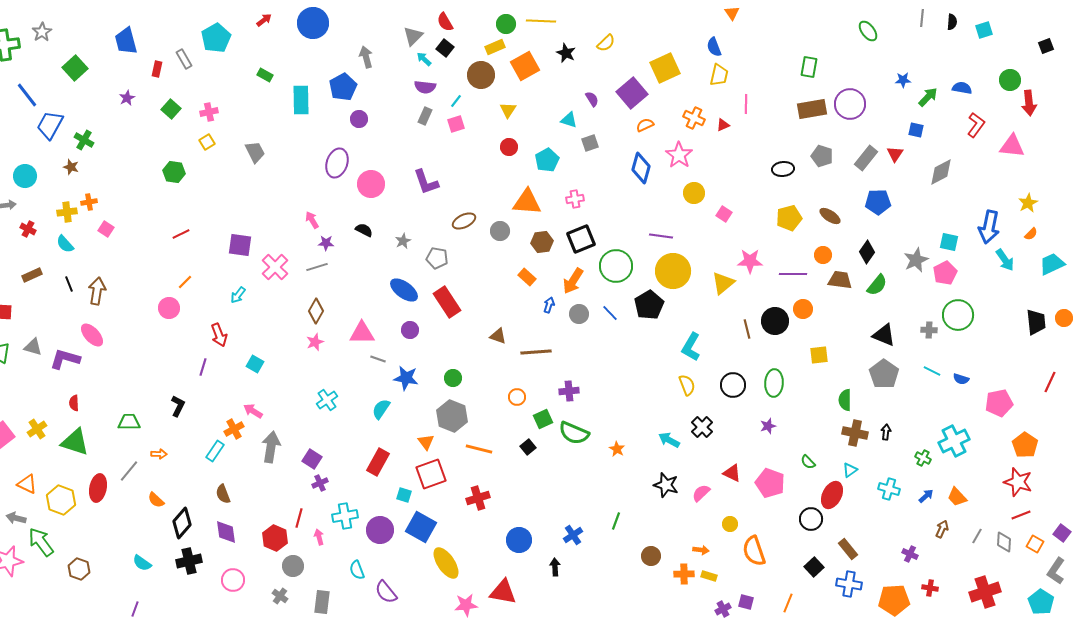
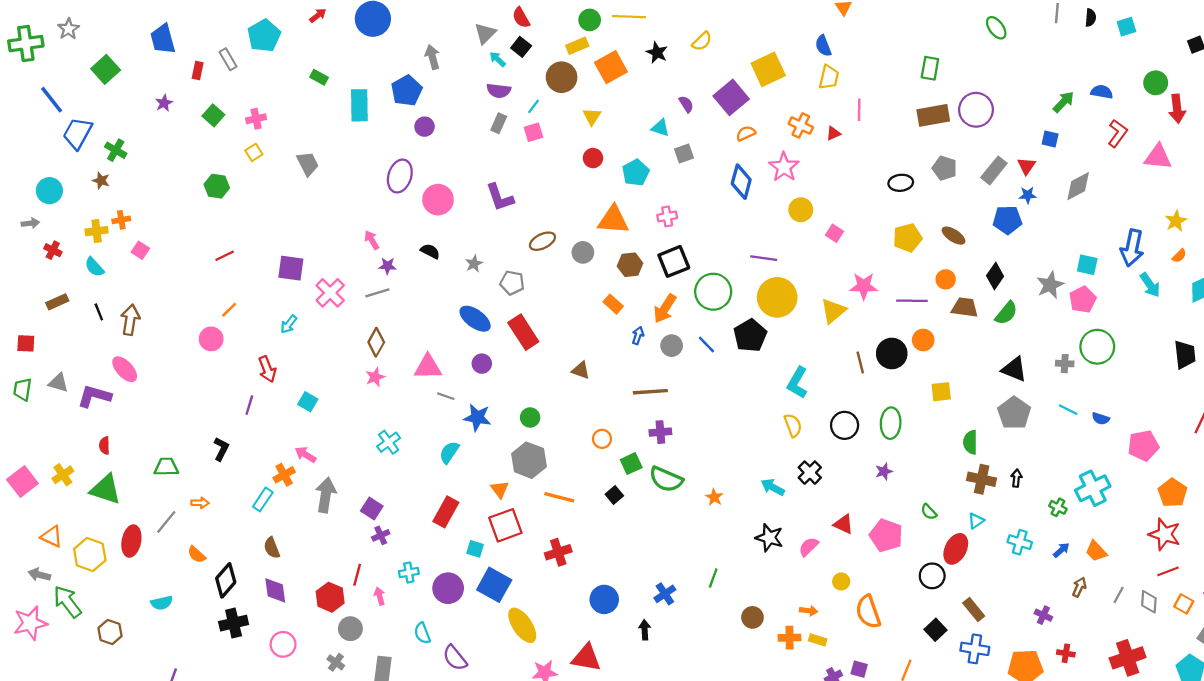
blue star: (903, 80) -> (1028, 195), moved
brown line: (536, 352) -> (650, 392), moved
cyan cross: (345, 516) -> (409, 572), size x0.7
cyan semicircle: (142, 563) -> (162, 603), moved, turned -48

